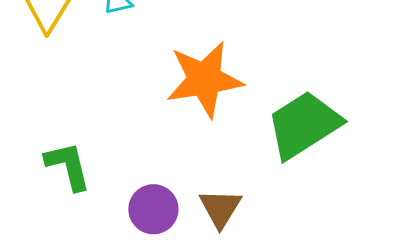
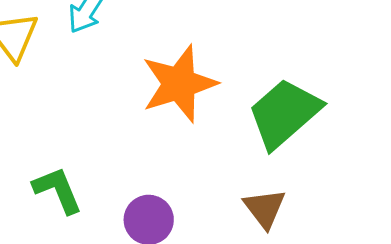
brown triangle: (220, 208) -> (265, 208), moved

